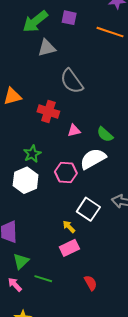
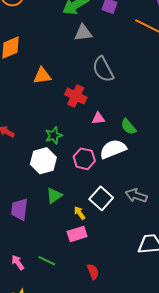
green triangle: (21, 261) -> (54, 196), moved

